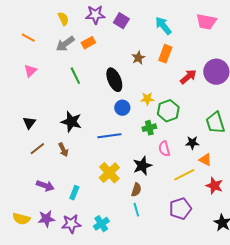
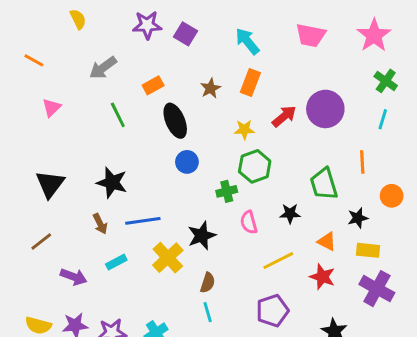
yellow semicircle: (63, 19) -> (78, 19), moved
orange line: (28, 38) -> (34, 60), moved
orange rectangle: (88, 43) -> (153, 85), moved
yellow star: (147, 99) -> (244, 130), moved
black triangle: (29, 123) -> (50, 184), size x1.5
blue line: (109, 136) -> (143, 221), moved
brown line: (37, 149) -> (41, 241), moved
orange triangle: (205, 160) -> (327, 241), moved
black star: (142, 166) -> (202, 236), moved
cyan rectangle: (74, 193) -> (116, 262), moved, turned 40

